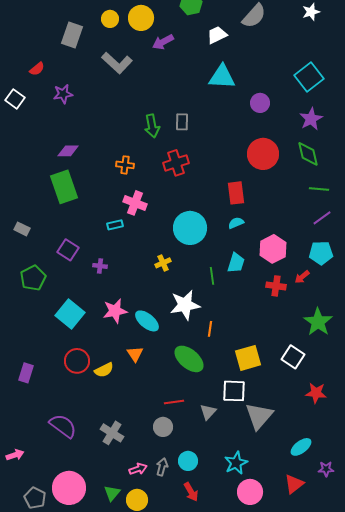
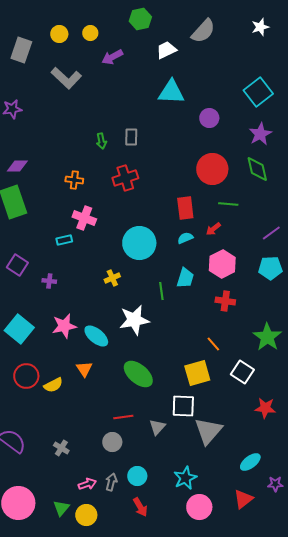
yellow circle: (141, 18) -> (90, 33), size x0.6
green arrow: (152, 126) -> (101, 141), size x0.7
green line: (319, 189) -> (228, 204), moved
red arrow: (302, 277) -> (213, 229), moved
orange line: (210, 329) -> (213, 344), moved, turned -49
gray cross: (112, 433) -> (61, 448), size x0.7

